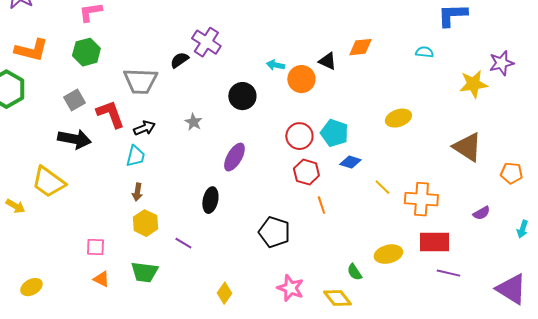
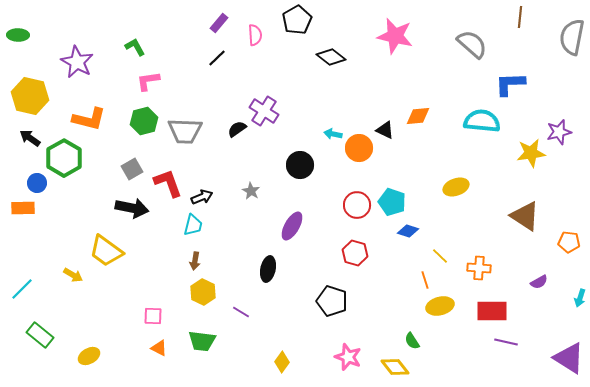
cyan semicircle: (424, 52) -> (482, 121), size x2.0
gray trapezoid: (140, 81) -> (185, 131), moved
red hexagon: (306, 172) -> (355, 253), moved
orange cross: (421, 199) -> (479, 268), size x0.7
orange line: (321, 205) -> (425, 280), moved
yellow ellipse: (388, 254) -> (440, 306), moved

